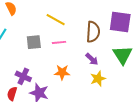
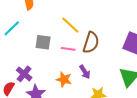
brown semicircle: (93, 32) -> (91, 43), moved
purple arrow: (92, 59) -> (85, 72), moved

